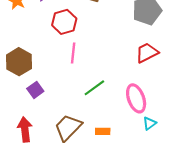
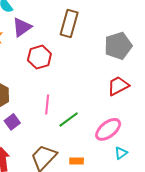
pink line: (73, 53) -> (47, 105), moved
pink ellipse: (136, 98) -> (108, 129), turned 72

